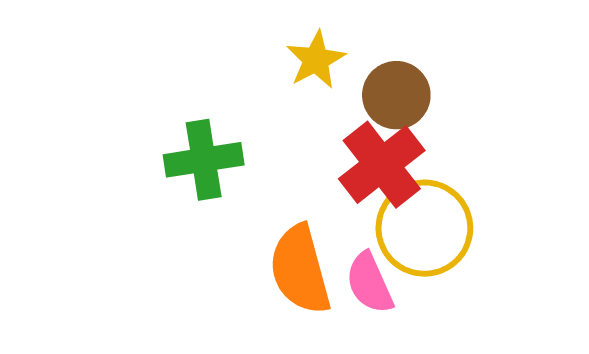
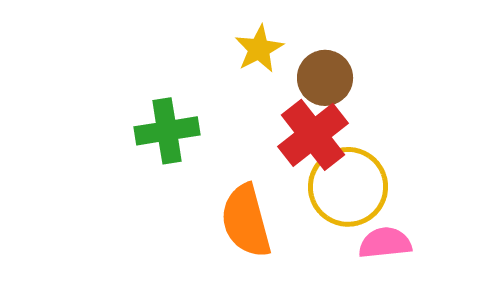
pink semicircle: (370, 283) -> (385, 243), moved, turned 108

